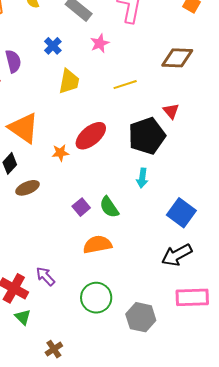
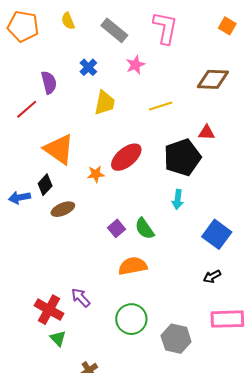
red triangle: (171, 111) -> (207, 133), turned -48
black arrow: (177, 255) -> (212, 276), size x0.6

